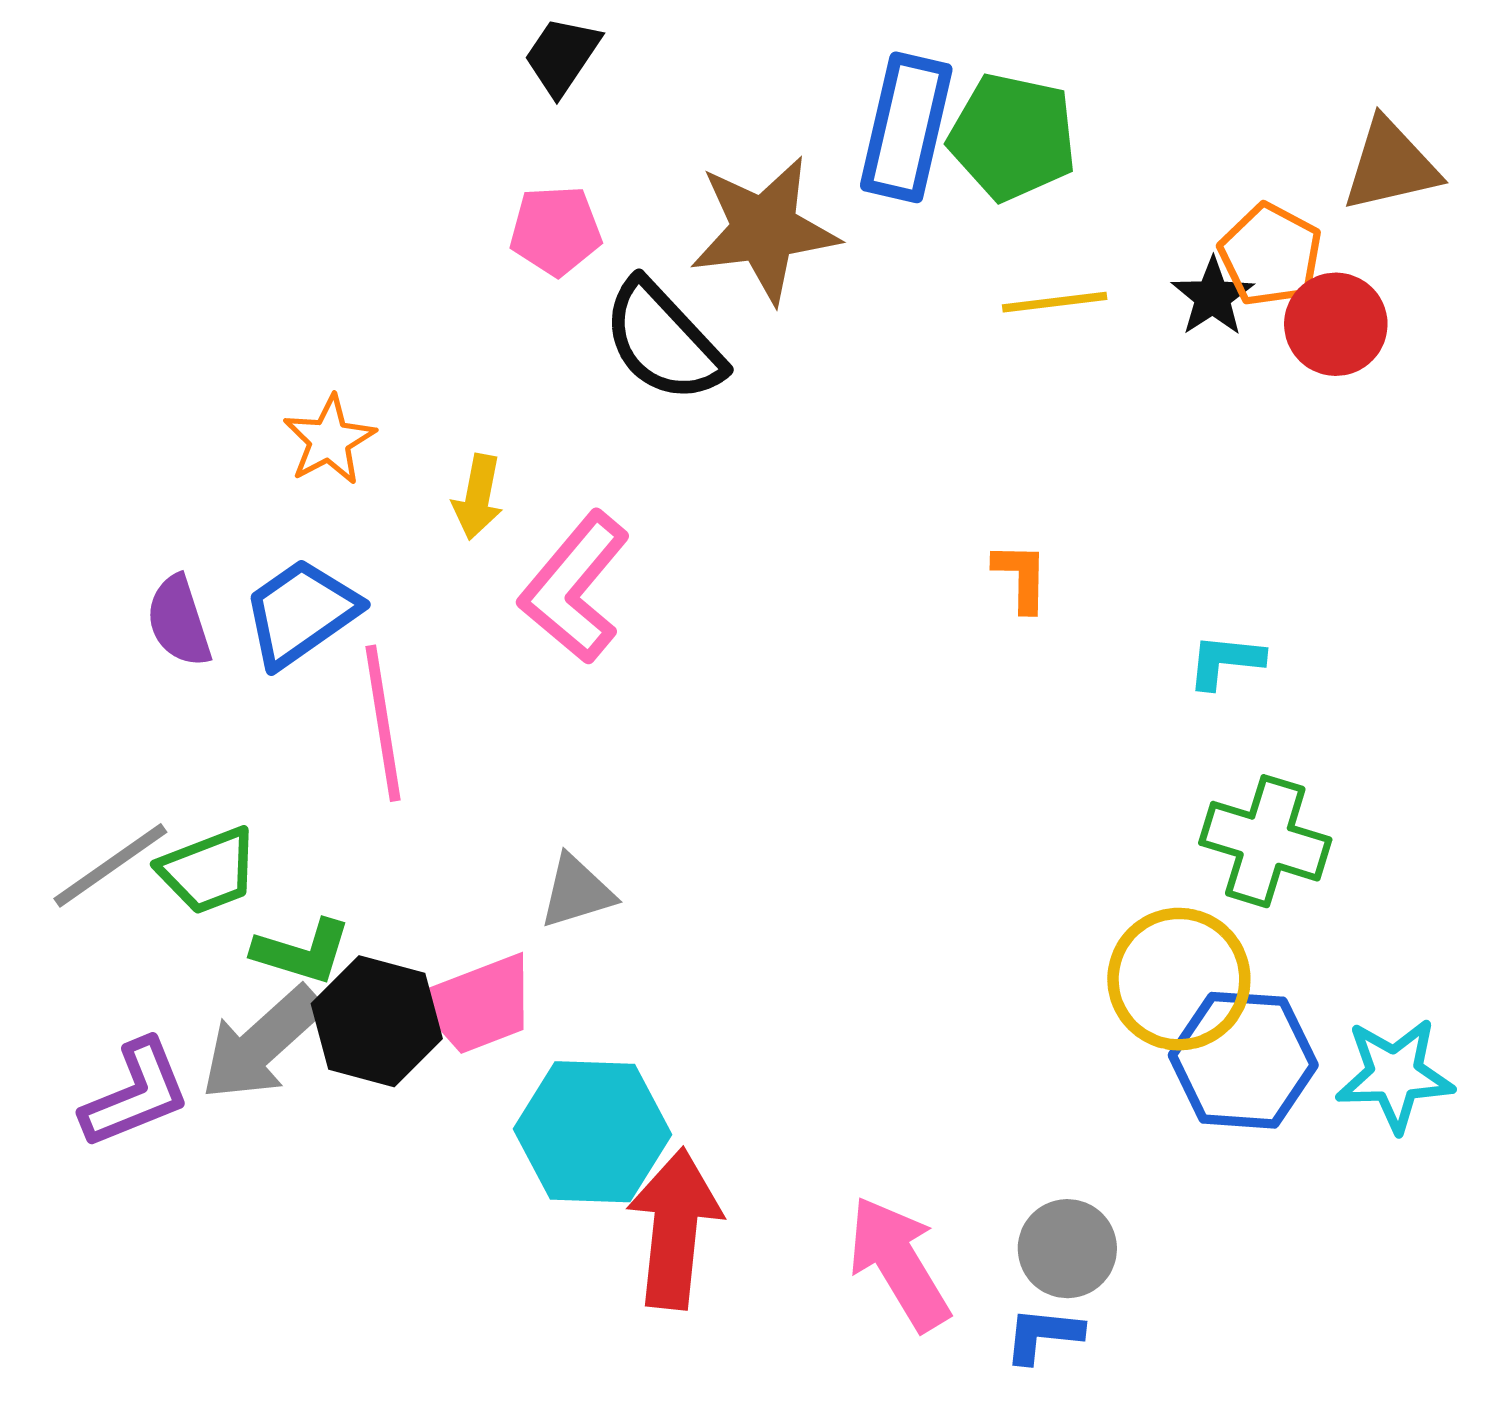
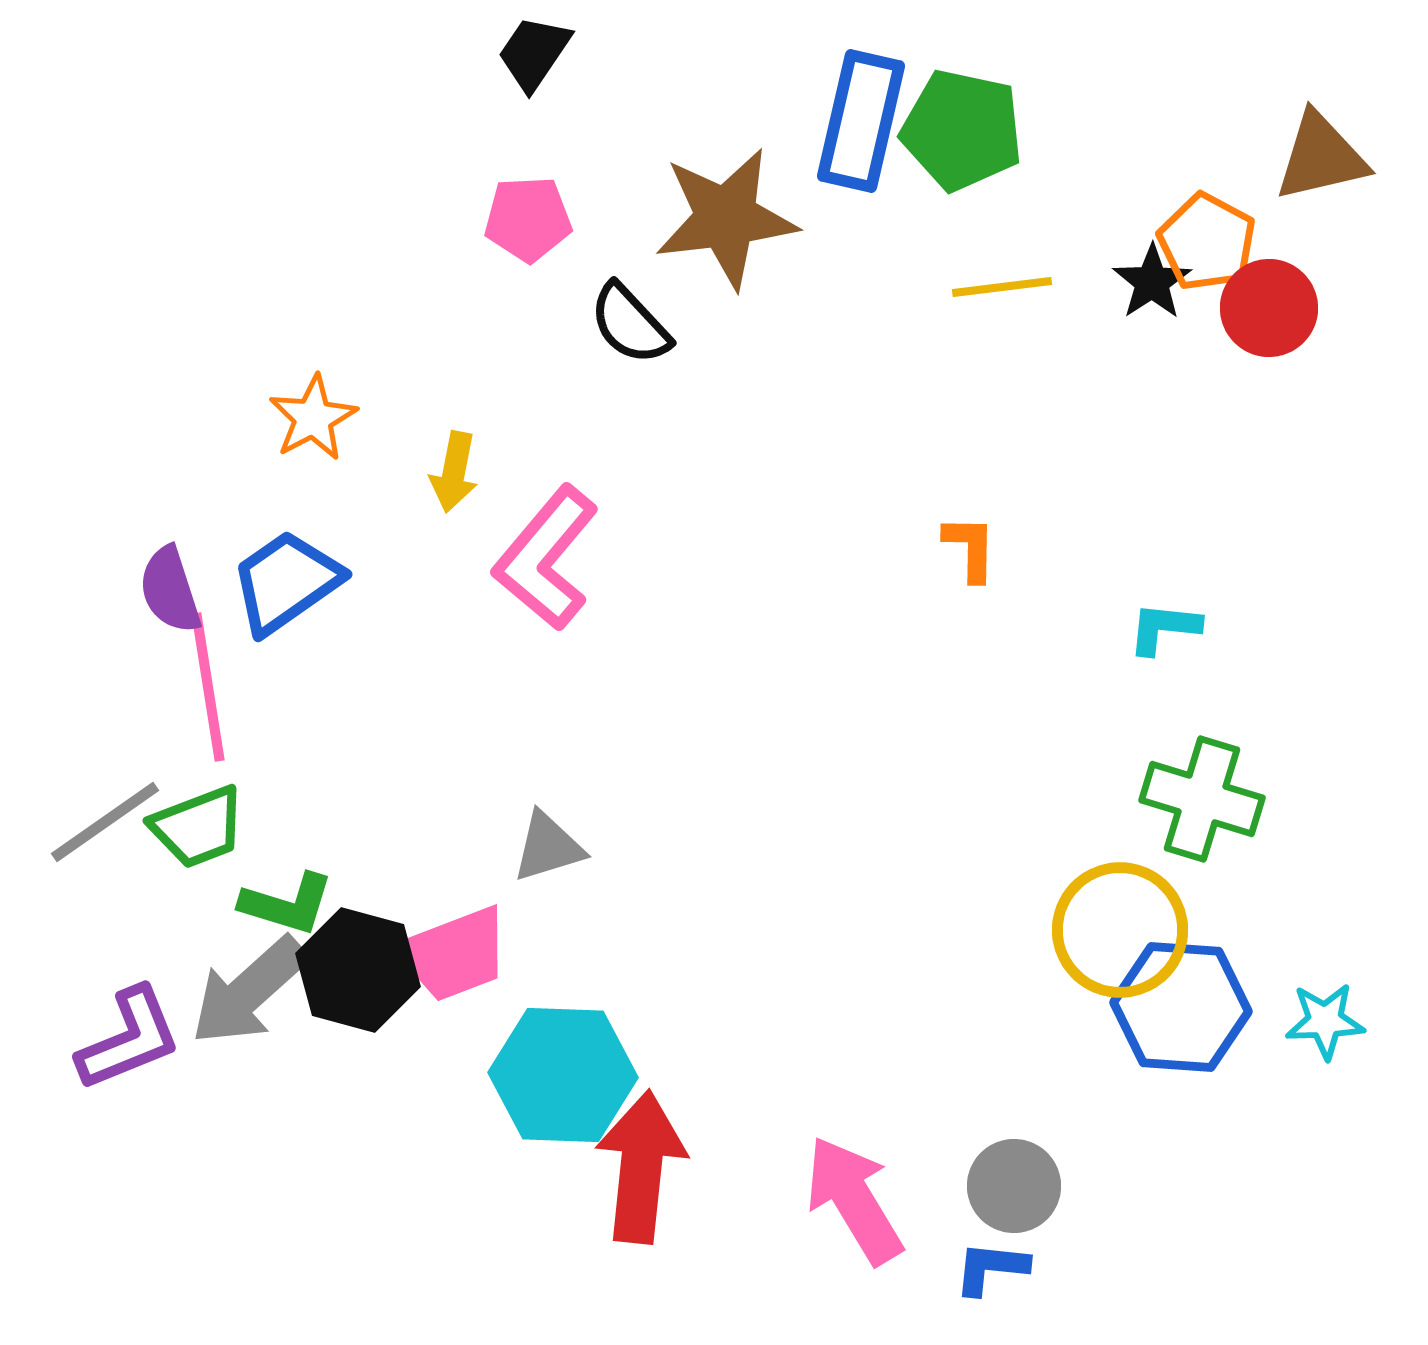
black semicircle: (663, 341) -> (630, 324), size x0.7
pink line: (383, 723) -> (208, 687), moved
cyan star: (1395, 1075) -> (1325, 1021), size x0.7

